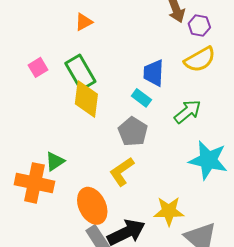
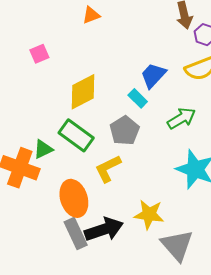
green rectangle: (80, 72) -> (76, 135), moved, turned -32
blue trapezoid: (154, 73) -> (153, 75), turned 32
yellow diamond: (86, 99) -> (83, 92), turned 48

